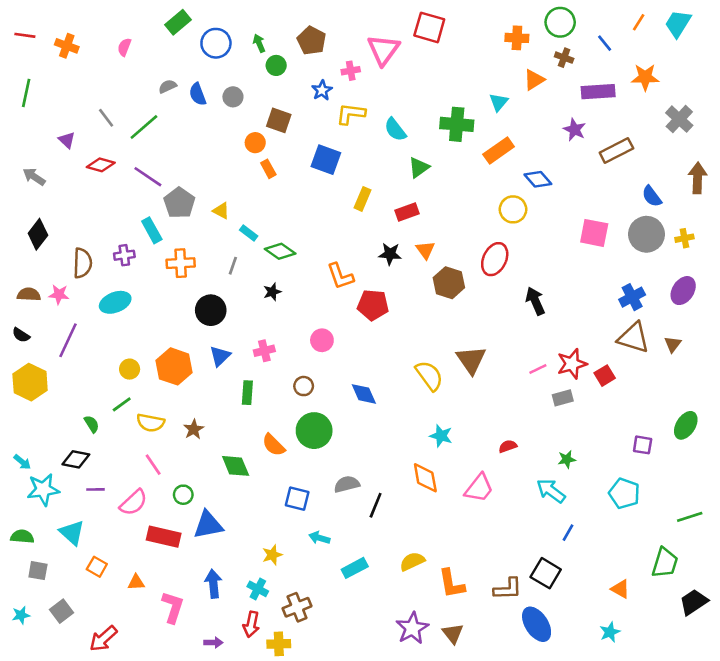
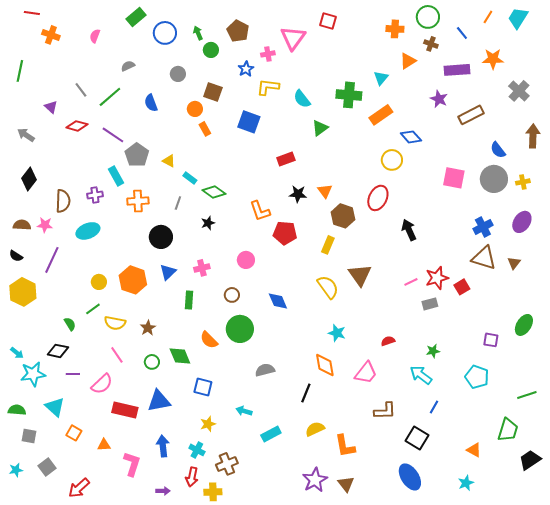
red square: (429, 27) -> (328, 21), size x0.7
red line: (25, 35) -> (32, 13), moved
blue semicircle: (198, 94) -> (151, 103), moved
yellow rectangle: (363, 199) -> (328, 245), moved
red rectangle: (407, 212) -> (286, 159), moved
green circle: (183, 495) -> (152, 362), moved
blue square: (297, 499) -> (203, 387), moved
black line: (376, 505) -> (306, 393), moved
brown L-shape: (508, 589) -> (385, 411), moved

